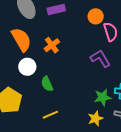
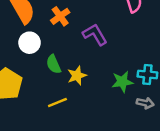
purple L-shape: (100, 59) -> (95, 35), moved
yellow star: (95, 119) -> (77, 76), moved

